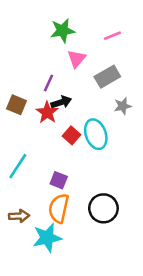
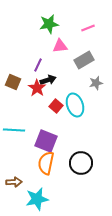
pink triangle: (77, 59) -> (60, 46), turned 42
cyan line: (18, 166) -> (14, 130), turned 60
purple square: (59, 180) -> (46, 141), size x1.6
brown arrow: (19, 216) -> (14, 182), moved
cyan star: (47, 238) -> (37, 199), moved

